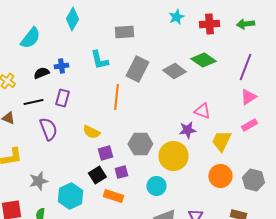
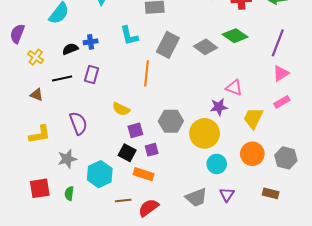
purple semicircle: (48, 129) -> (78, 123), moved
black square: (97, 175) -> (127, 153), turned -30
cyan circle: (156, 186) -> (217, 164), moved

